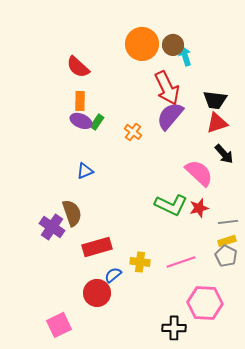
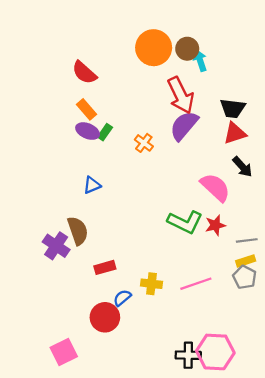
orange rectangle: (80, 101) -> (86, 109), turned -42
red rectangle: (97, 247) -> (105, 267), size x0.7
pink hexagon: (205, 303) -> (215, 352), moved

